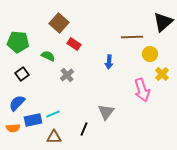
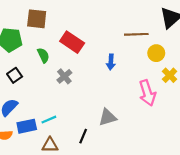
brown square: (59, 23) -> (37, 19), moved, turned -36
red rectangle: (74, 44) -> (72, 42), size x1.5
green semicircle: (48, 56) -> (43, 55), turned 40
gray triangle: (106, 112) -> (108, 117), turned 36

